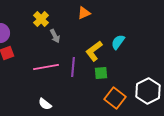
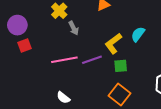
purple line: (73, 67) -> (92, 60), turned 66
orange square: (115, 98) -> (120, 95), moved

